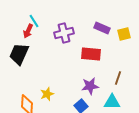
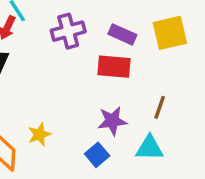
purple rectangle: (102, 28) -> (122, 34), moved
yellow square: (124, 34) -> (170, 33), size x1.5

